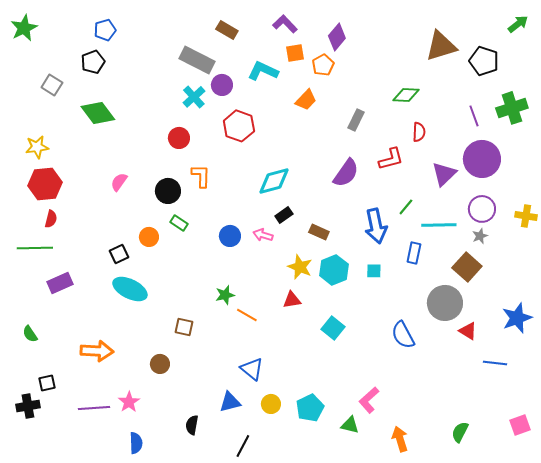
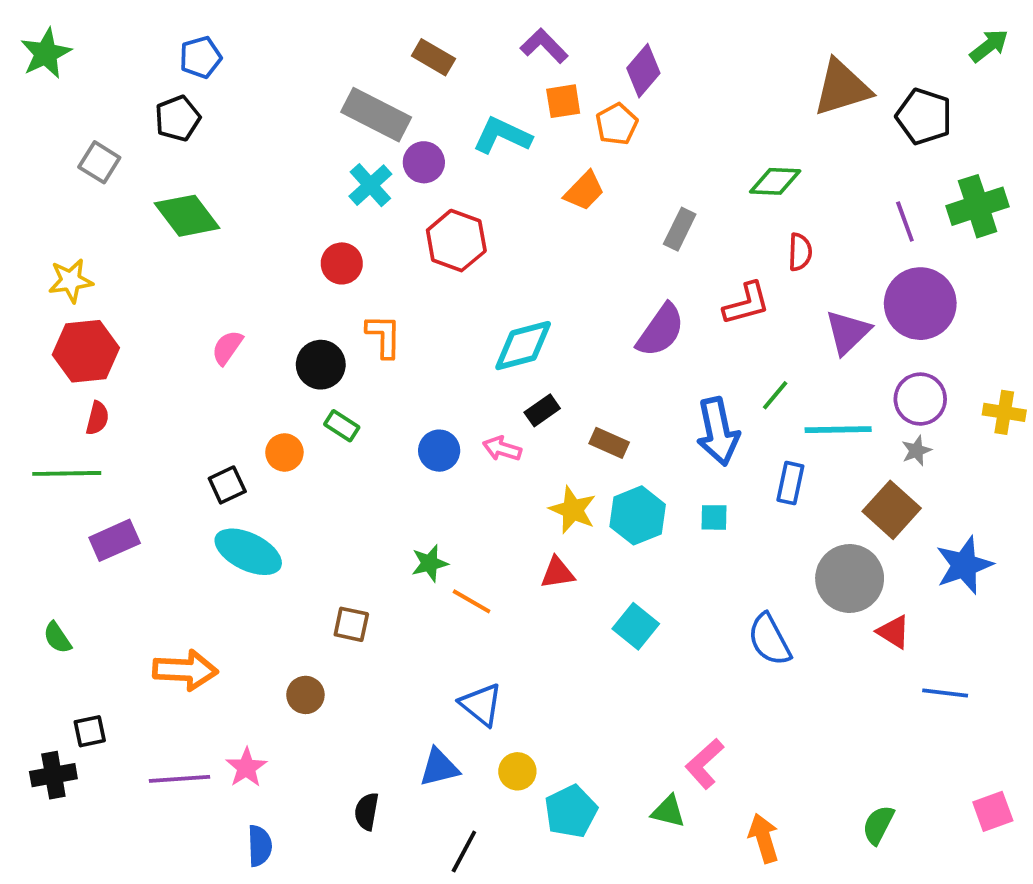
blue star: (517, 318) -> (964, 565), moved
cyan pentagon: (310, 408) -> (571, 811), moved

